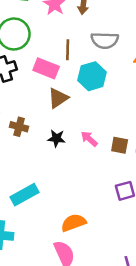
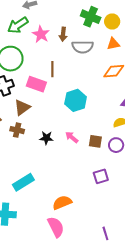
gray semicircle: (105, 40) -> (83, 47), moved
cyan hexagon: (92, 76) -> (76, 100), moved
brown triangle: (58, 98) -> (22, 107), moved

